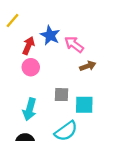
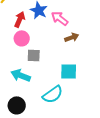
gray square: (62, 95) -> (34, 55), moved
cyan arrow: (30, 109) -> (21, 75), turned 96

